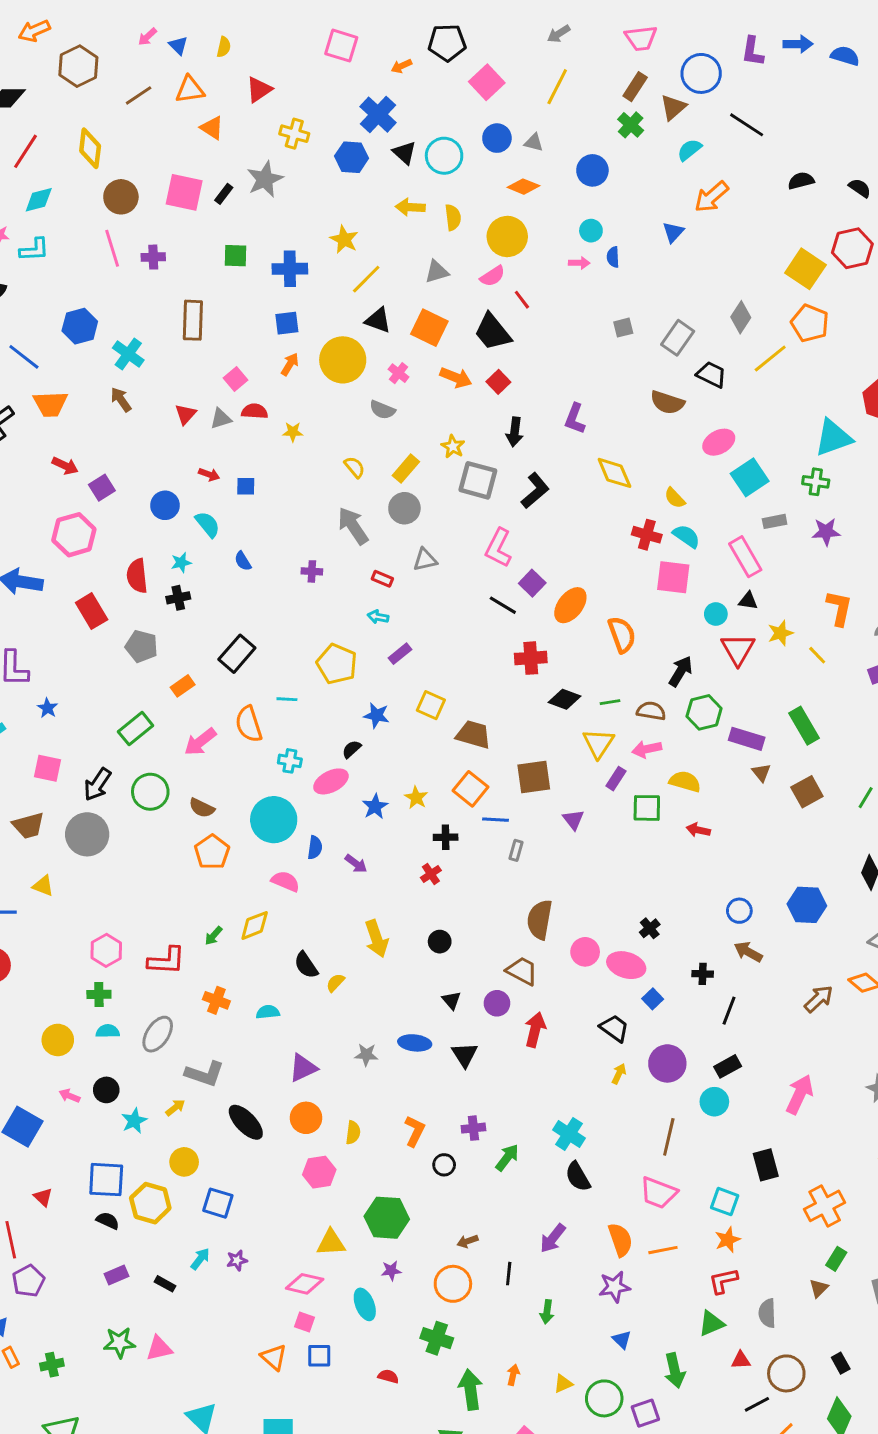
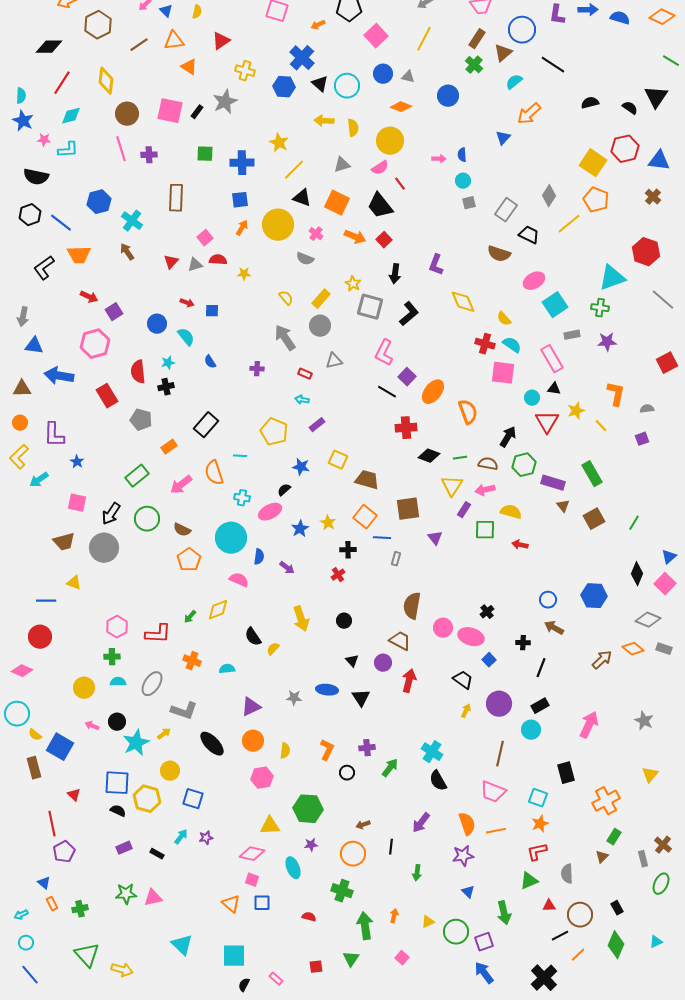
cyan circle: (591, 231) -> (463, 181), moved
cyan star: (134, 1121) -> (136, 743), size x1.5

